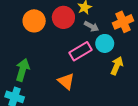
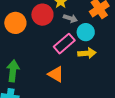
yellow arrow: (117, 66) -> (87, 53), moved, turned 72

